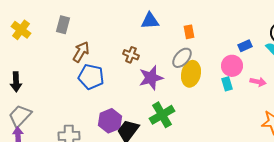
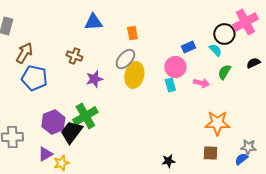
purple star: (151, 78) -> (94, 79), size x0.7
green cross: (162, 115) -> (85, 116), moved

